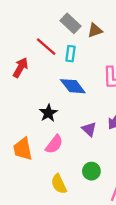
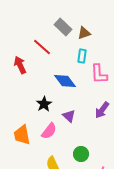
cyan rectangle: (70, 54) -> (82, 56), moved
red arrow: (20, 68) -> (20, 65), turned -54
purple triangle: (89, 129) -> (69, 116), moved

